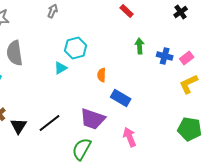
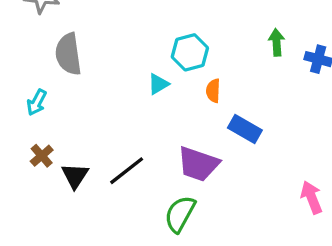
cyan hexagon: (76, 48) -> (190, 52), moved
cyan triangle: (61, 68) -> (158, 84), moved
pink arrow: (130, 137) -> (311, 197), moved

